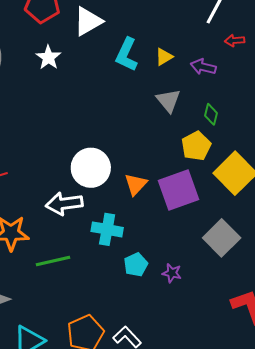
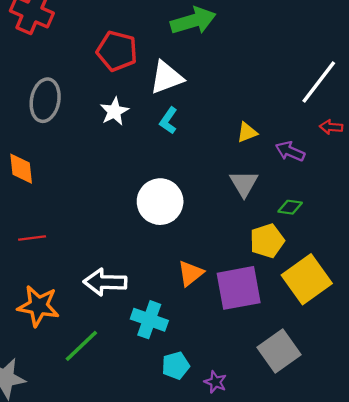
cyan L-shape: (127, 55) -> (168, 121), moved, size x0.7
green diamond: (211, 114) -> (290, 207), turned 75
white circle: (91, 168) -> (160, 202), moved
green line: (53, 261) -> (81, 346), turned -40

